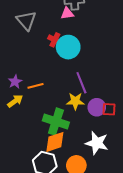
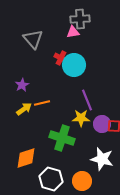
purple star: (15, 82) -> (22, 85), moved
yellow arrow: (15, 101) -> (24, 109), moved
orange diamond: (55, 142) -> (26, 158), moved

